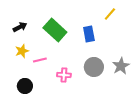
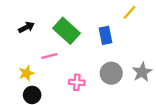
yellow star: (22, 51) -> (26, 73), moved
pink line: (40, 60) -> (49, 56), moved

